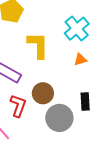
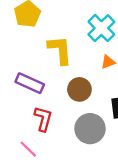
brown circle: (43, 93) -> (79, 89), moved

